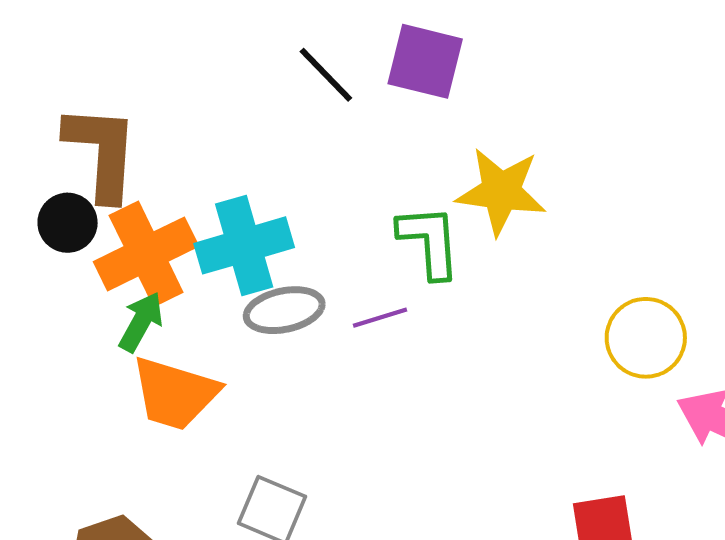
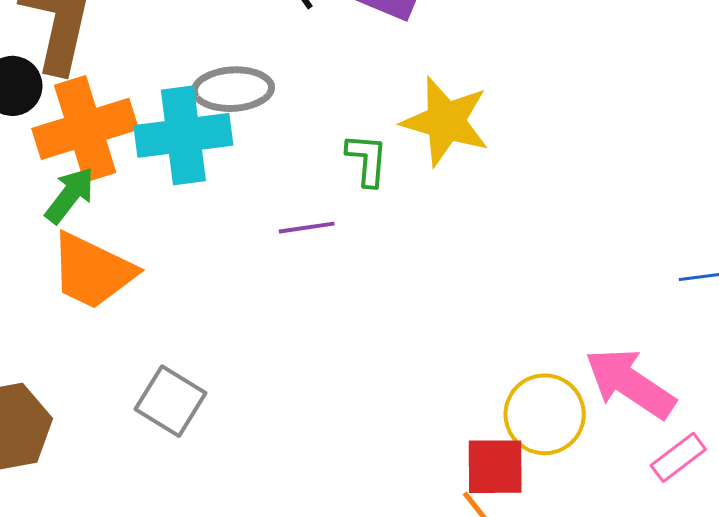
green L-shape: (429, 241) -> (367, 160), size x0.7
gray ellipse: (284, 310) -> (233, 89), moved
yellow circle: (646, 338) -> (545, 414), moved

